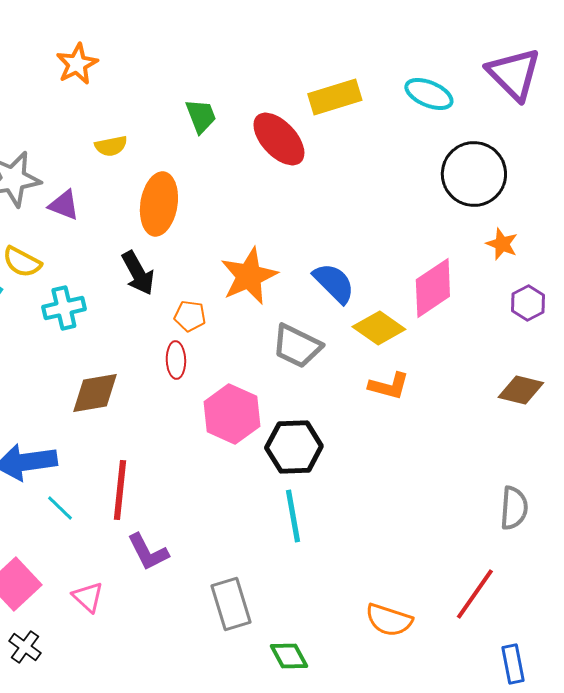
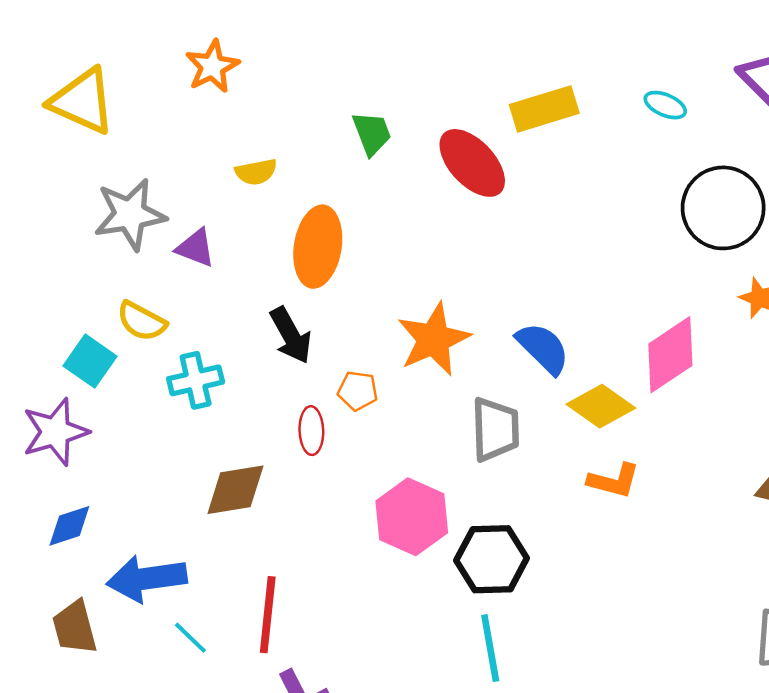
cyan ellipse: (429, 94) -> (665, 105), size x0.7
gray trapezoid: (297, 346) -> (495, 429), turned -118
red ellipse: (176, 360) -> (311, 431), moved

